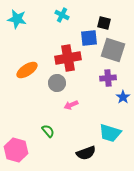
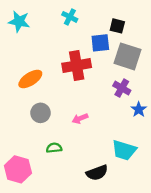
purple cross: (108, 78) -> (122, 88), turned 35
gray circle: (57, 83) -> (41, 113), moved
green semicircle: (48, 131) -> (54, 148), turned -56

